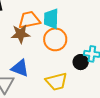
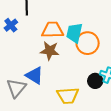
brown star: (21, 34) -> (50, 51), moved
orange circle: (55, 39) -> (88, 43), moved

